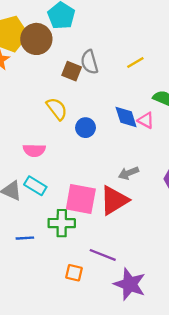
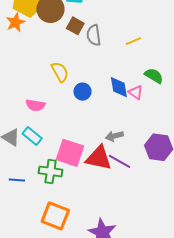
brown square: (72, 71) -> (75, 26), moved
red triangle: (114, 200) -> (99, 158), turned 36
purple line: (103, 255) -> (119, 161), moved
orange square: (74, 273) -> (55, 216), size x1.8

